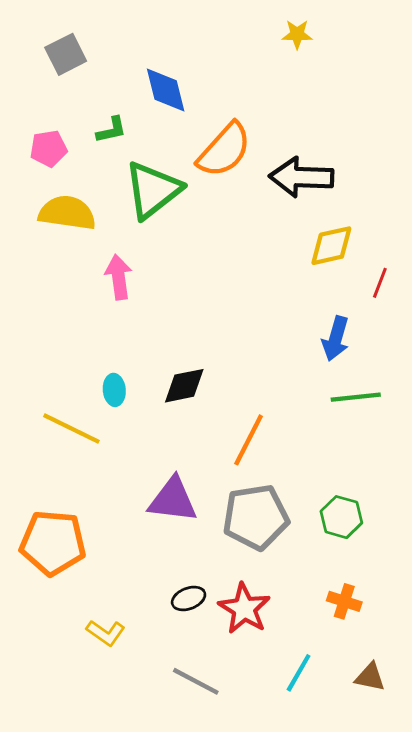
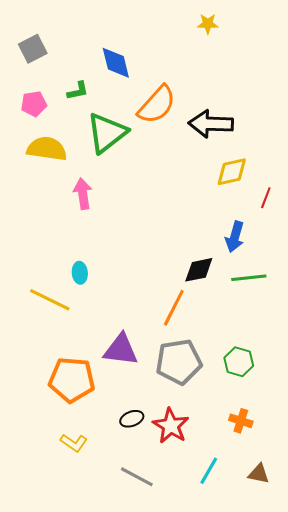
gray square: (66, 54) -> (33, 49), moved
black diamond: (184, 386) -> (199, 270), moved
orange pentagon: (53, 543) -> (72, 380), moved

